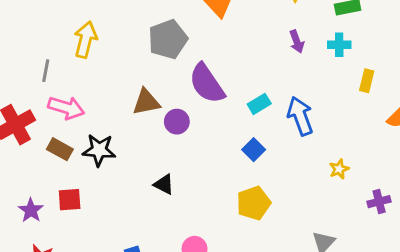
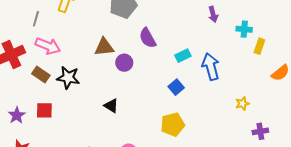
cyan cross: (339, 45) -> (244, 29), moved
purple semicircle: (207, 84) -> (148, 38), size x0.7
yellow star: (339, 169) -> (242, 104), moved

